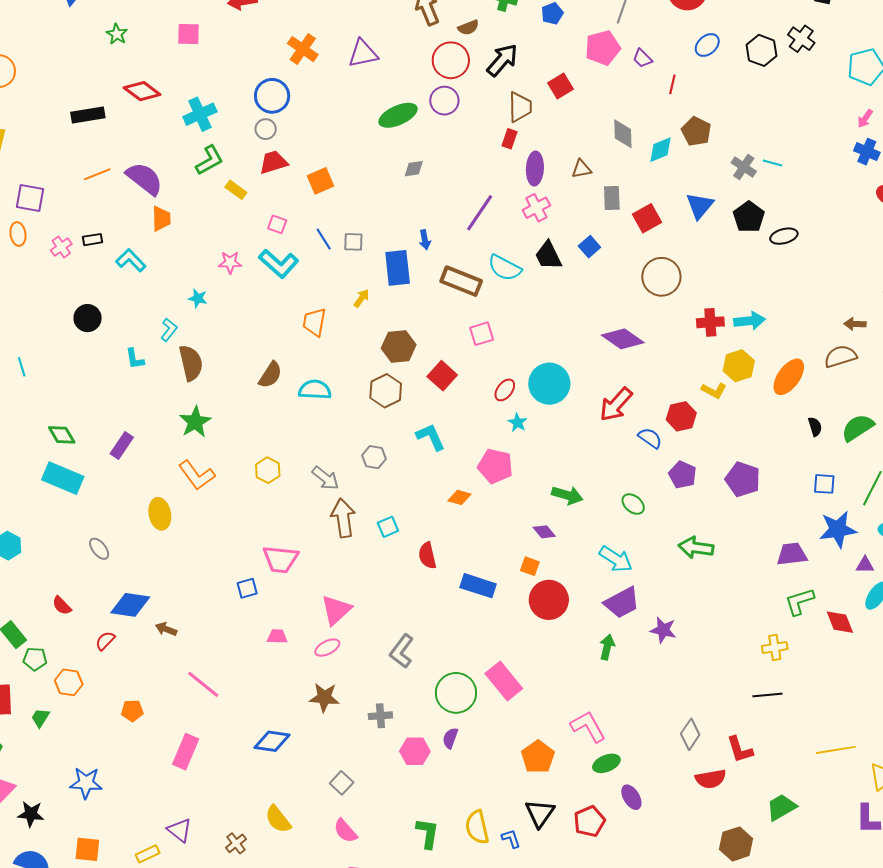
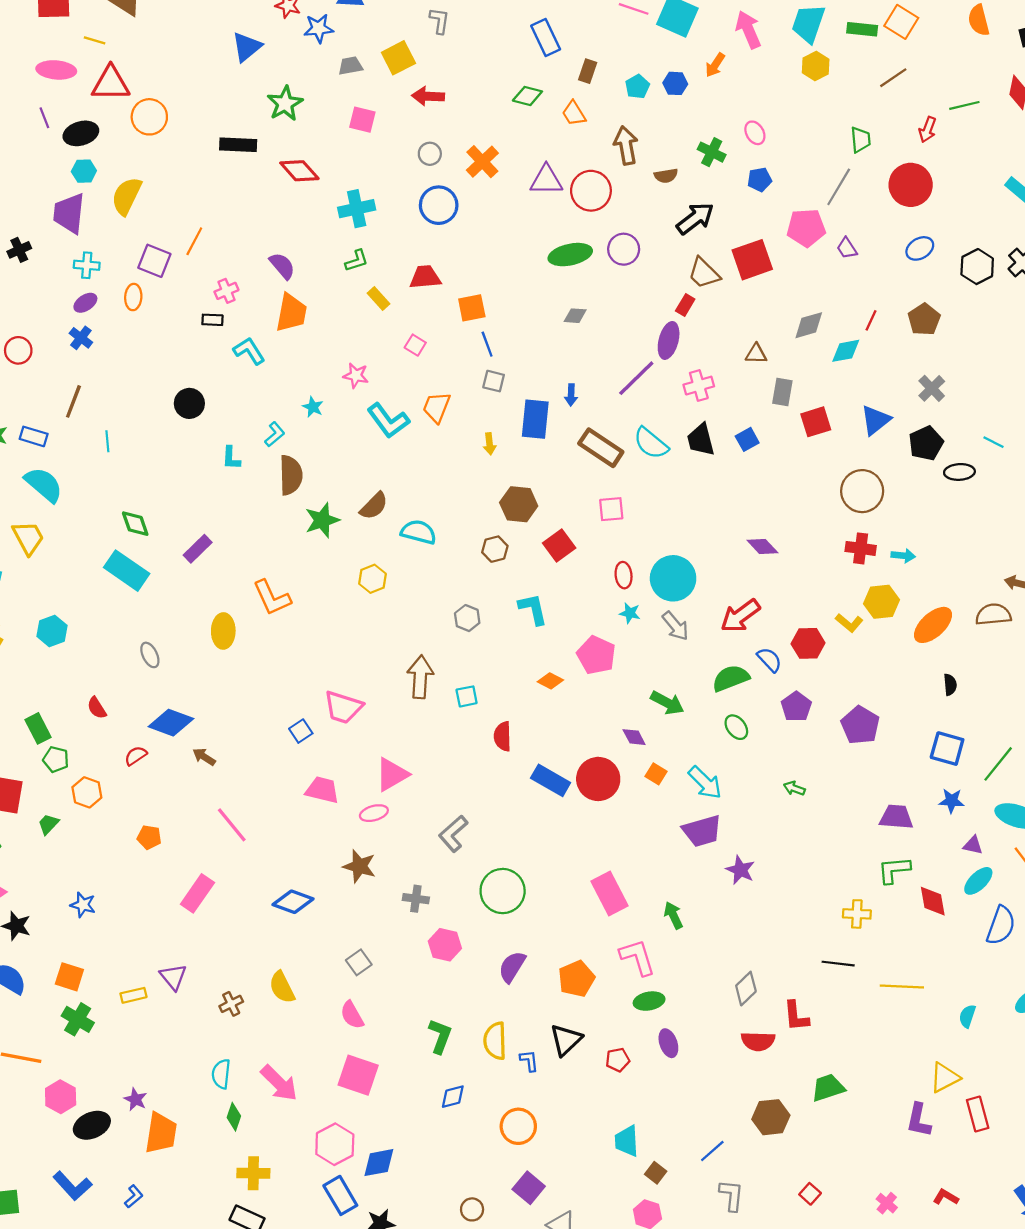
green star: (117, 34) -> (285, 104), size x1.5
red circle: (451, 60) -> (591, 191), moved
red line: (672, 84) -> (871, 320), moved
red square: (561, 86) -> (752, 260), size x1.5
brown trapezoid: (520, 107) -> (704, 273), turned 124
black rectangle: (88, 115) -> (238, 145), moved
gray circle: (266, 129) -> (430, 154), moved
brown pentagon: (696, 131) -> (924, 319), moved
gray diamond: (623, 134) -> (809, 325), turned 64
green L-shape: (209, 160) -> (357, 261), size x0.7
cyan line: (772, 163) -> (993, 442), moved
purple ellipse: (535, 169) -> (669, 340), moved
orange line: (97, 174) -> (194, 241), moved, turned -52
purple semicircle: (144, 179) -> (282, 266), size x0.7
orange trapezoid: (161, 219) -> (291, 313), size x1.4
blue line: (324, 239) -> (487, 344), moved
pink cross: (61, 247) -> (226, 291), moved
cyan L-shape: (279, 264) -> (388, 421), moved
brown circle: (661, 277) -> (862, 491), moved
yellow arrow: (361, 298) -> (489, 444), turned 126
cyan arrow: (749, 321) -> (903, 556), size x0.7
orange trapezoid: (314, 322) -> (437, 407), moved
purple diamond: (623, 339) -> (762, 547), size x0.7
red ellipse: (505, 390) -> (624, 575), turned -55
brown hexagon: (386, 391) -> (495, 549), size x0.7
green star: (195, 422) -> (322, 520), moved
cyan star: (518, 423) -> (630, 613), turned -30
green semicircle: (858, 428) -> (731, 678), moved
yellow hexagon: (268, 470) -> (372, 579), moved
gray arrow: (325, 478) -> (675, 626), moved
blue square: (824, 484) -> (947, 749), size x1.4
blue star: (838, 529) -> (951, 801), size x0.6
green arrow: (696, 548) -> (794, 788), size x0.6
orange square: (530, 566) -> (656, 774), moved
blue square: (247, 588) -> (301, 731), turned -30
red circle: (549, 600) -> (598, 779), moved
pink trapezoid: (277, 636) -> (322, 790), size x1.5
green arrow: (607, 647) -> (673, 915), moved, turned -50
pink rectangle: (504, 681) -> (610, 894), moved
purple semicircle: (450, 738) -> (512, 967), moved, size x1.4
yellow line: (836, 750) -> (902, 986), moved
blue star: (86, 783) -> (83, 905), size x0.7
red pentagon: (589, 821) -> (618, 1060), size x0.7

